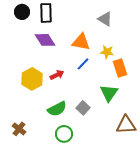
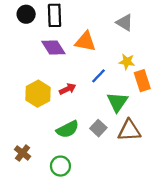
orange triangle: (81, 42) -> (85, 42), moved
green triangle: (109, 93) -> (117, 102), moved
brown triangle: (126, 125) -> (129, 130), moved
green circle: (64, 134) -> (60, 166), moved

